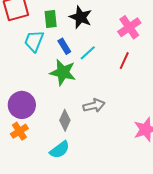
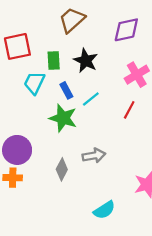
orange cross: (19, 131) -> (13, 178), turned 30
cyan semicircle: (60, 150) -> (104, 210), moved

